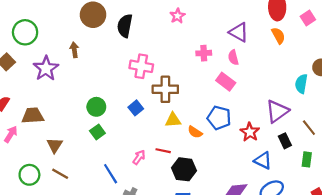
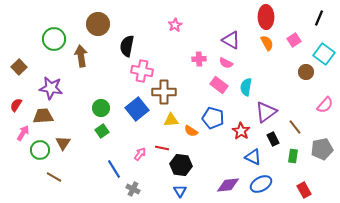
pink square: (308, 18) -> (294, 40), moved
black semicircle: (125, 26) -> (127, 46), moved
green circle: (25, 32) -> (54, 39), moved
brown arrow: (74, 50) -> (81, 56), size x1.5
pink semicircle: (233, 57) -> (226, 63), turned -48
purple star: (46, 68) -> (51, 88), moved, turned -30
cyan semicircle: (301, 84) -> (246, 87), moved
blue square: (136, 108) -> (137, 109), size x1.6
brown line: (60, 174) -> (54, 177), moved
green circle: (29, 175) -> (40, 150), moved

